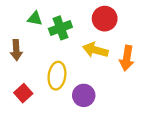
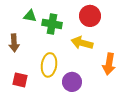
green cross: (60, 28) -> (52, 24), turned 30
orange arrow: (127, 58) -> (109, 64), moved
red square: (23, 93) -> (20, 80), turned -35

